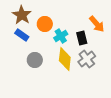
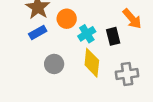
blue rectangle: (22, 35) -> (38, 33), turned -64
gray cross: (87, 59) -> (127, 74), moved, turned 30

